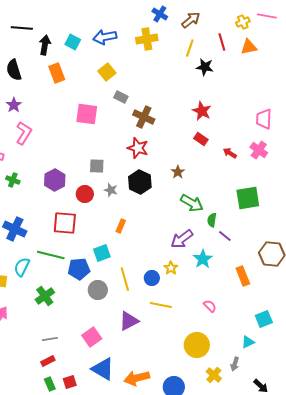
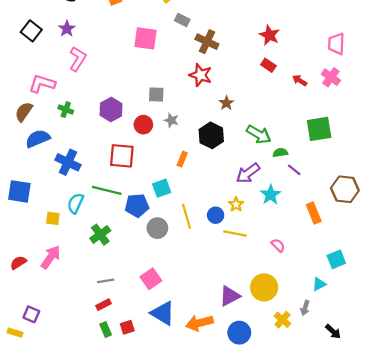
brown star: (178, 172) -> (226, 103), moved
black hexagon: (140, 182) -> (211, 135), moved
green semicircle: (212, 220) -> (280, 153), turned 72
yellow line: (161, 305) -> (235, 233), moved
purple triangle: (129, 321) -> (230, 296), moved

